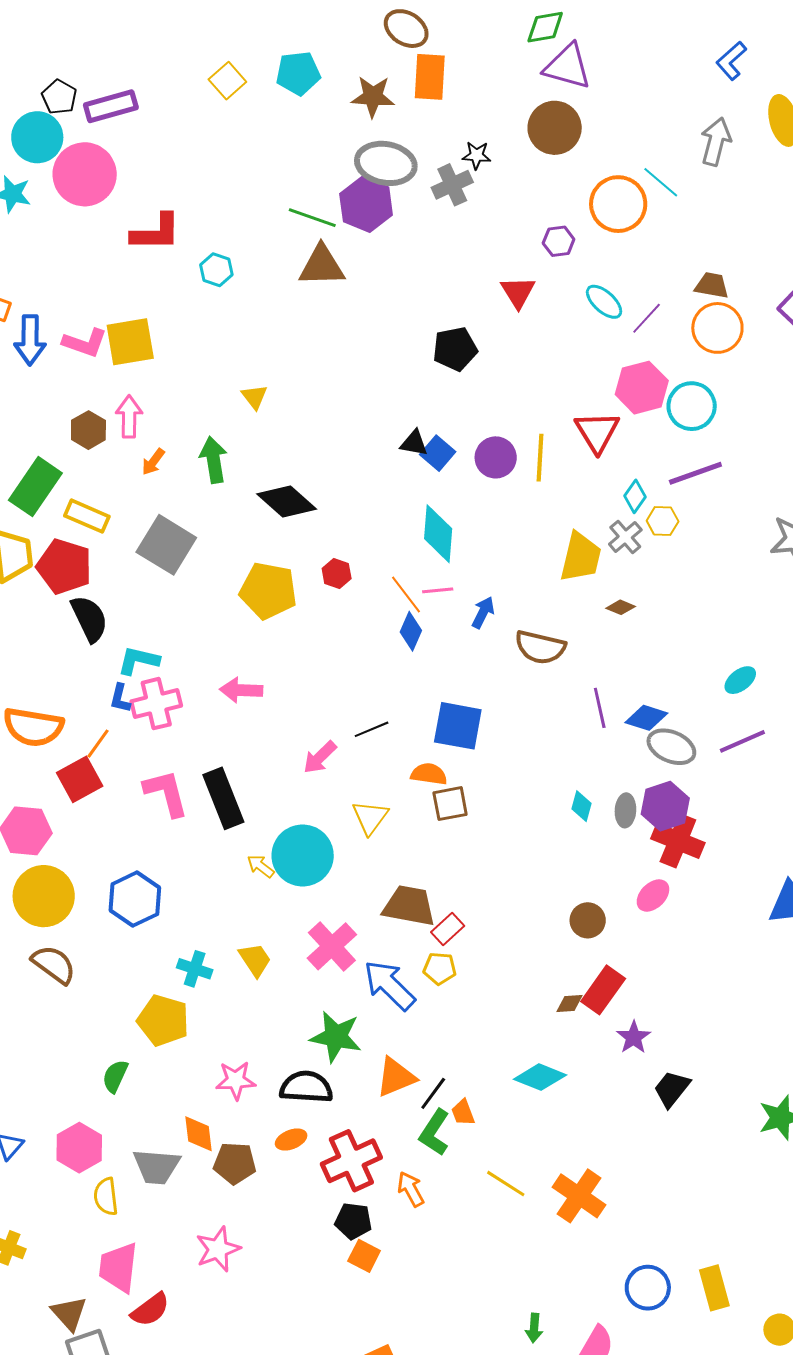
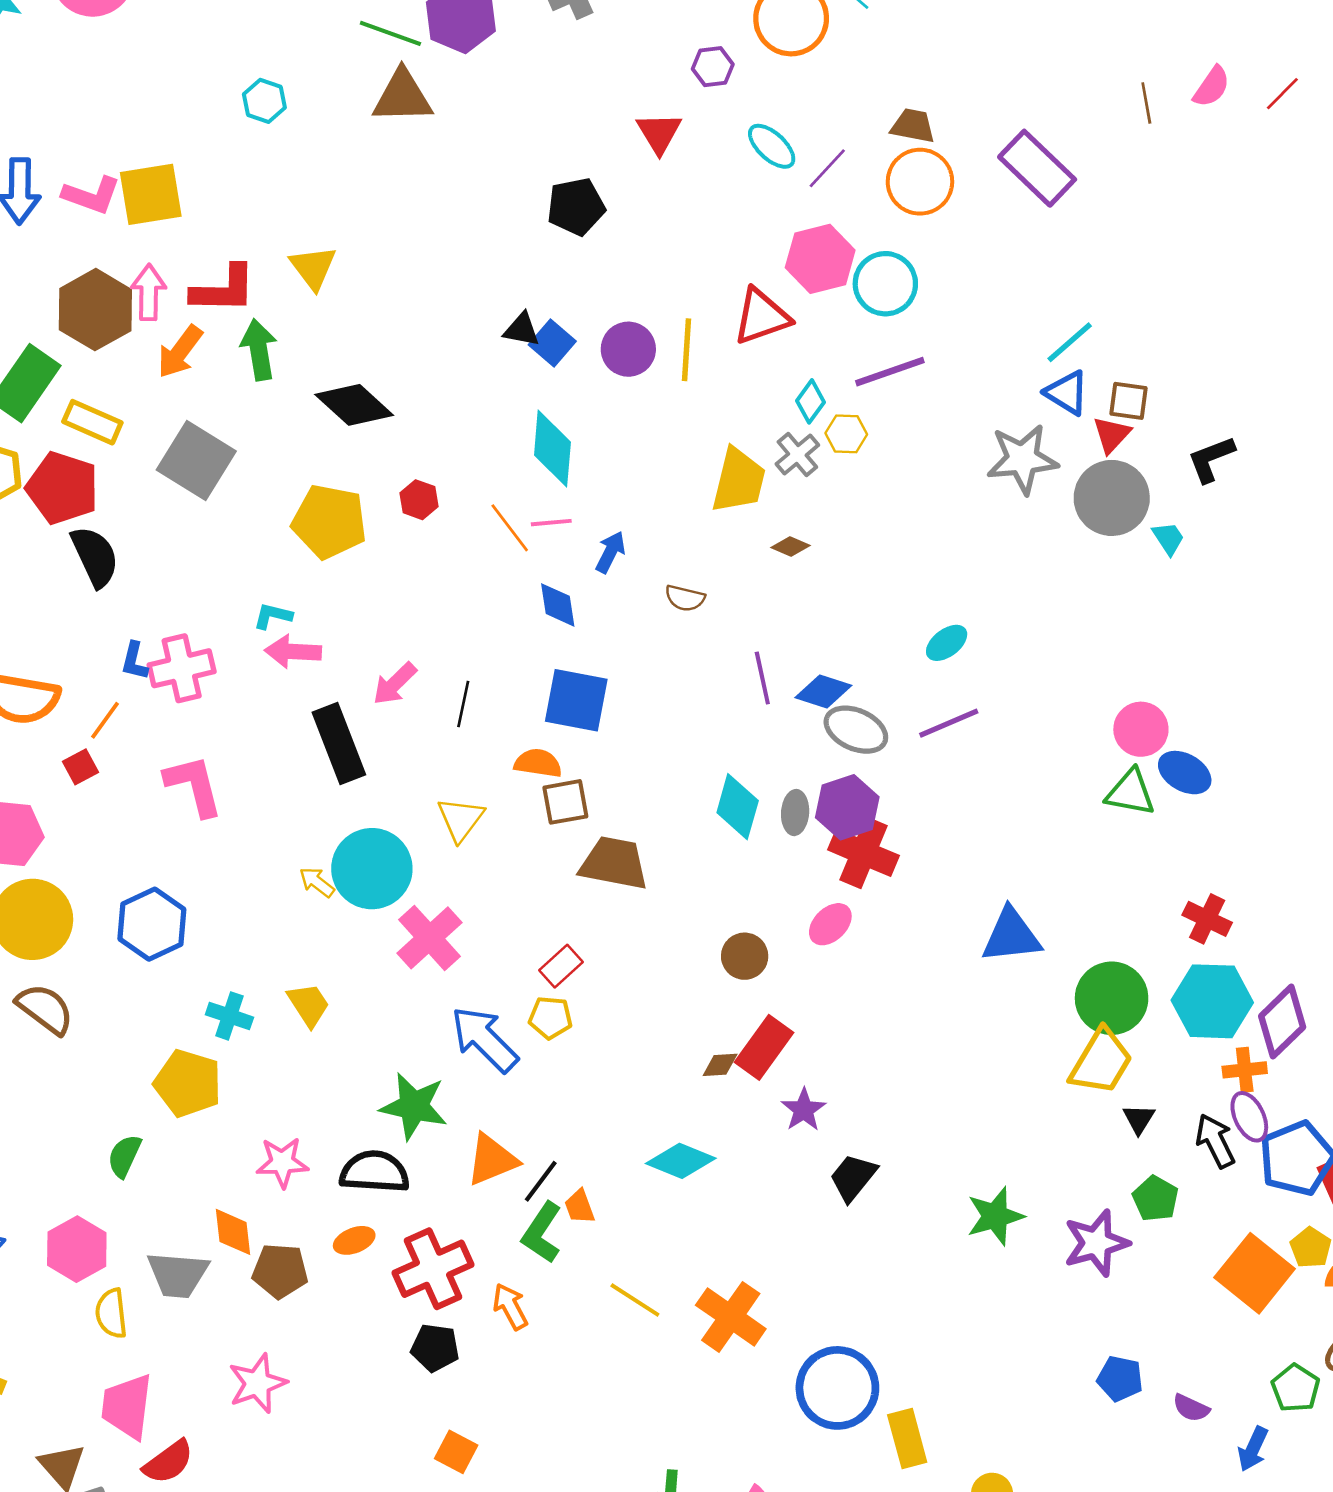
red L-shape: (156, 232) -> (223, 289), moved
yellow triangle: (255, 397) -> (313, 268), size x1.4
brown hexagon: (88, 430) -> (95, 310), size x1.6
red triangle: (597, 432) -> (761, 317), turned 42
orange arrow: (153, 462) -> (180, 352), size x1.5
blue diamond: (411, 631) -> (558, 605), moved, turned -33
brown semicircle: (540, 647) -> (685, 598), size x0.6
cyan L-shape: (138, 661) -> (273, 616), moved, size x0.7
black line: (372, 729) -> (463, 704), turned -56
pink arrow: (320, 757) -> (395, 684), moved
red square: (80, 779) -> (81, 767), size x0.6
black rectangle: (223, 798) -> (339, 743), moved
cyan diamond: (582, 806) -> (738, 807), size x1.6
brown trapezoid: (409, 906) -> (614, 863), moved
pink cross: (332, 946) -> (429, 938), moved
orange square: (364, 1256) -> (456, 1452), moved
blue circle: (648, 1288) -> (837, 1388), moved, size x1.4

